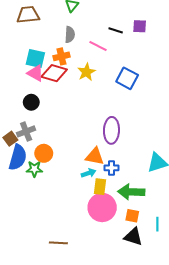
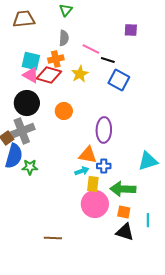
black line: (116, 30) -> (108, 60), moved
black circle: (31, 102) -> (27, 103), size x1.6
gray cross: (26, 131) -> (22, 131), size x1.4
orange circle: (44, 153) -> (64, 111), moved

